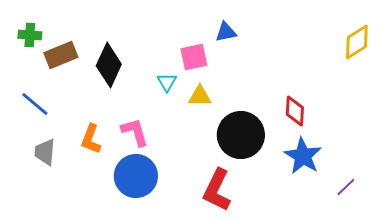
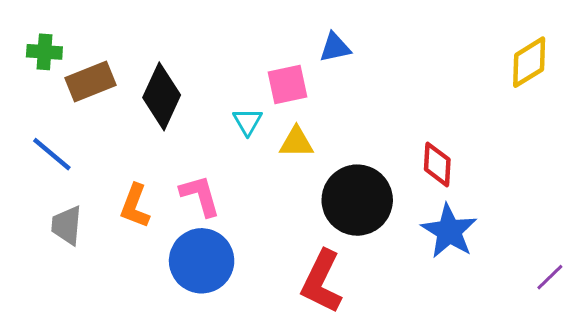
purple line: (346, 187) -> (550, 277), moved

